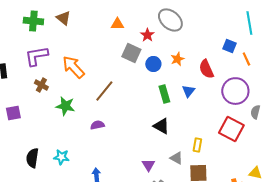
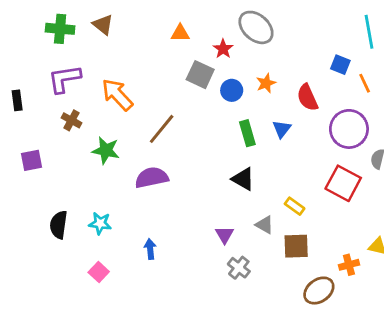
purple semicircle: (97, 125) -> (152, 178), size x1.6
yellow rectangle: (197, 145) -> (295, 206), turned -64

